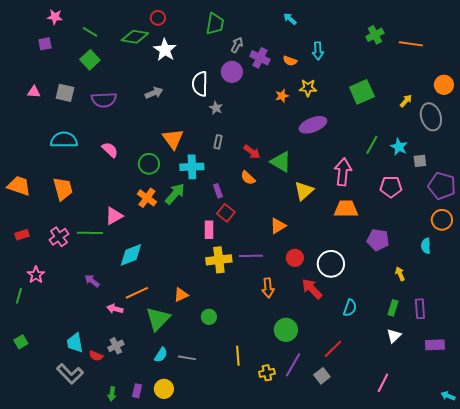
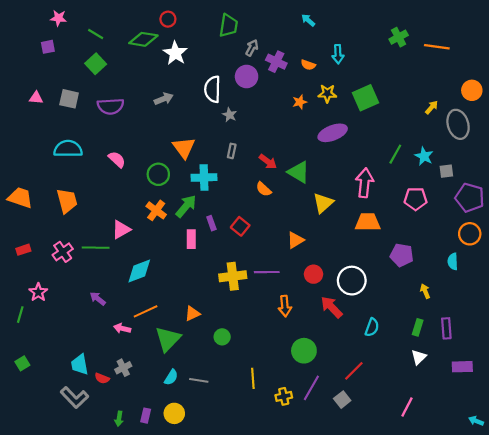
green square: (362, 92) -> (366, 98), moved
purple rectangle: (218, 191) -> (211, 223), moved
pink rectangle: (209, 230) -> (191, 239), moved

